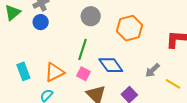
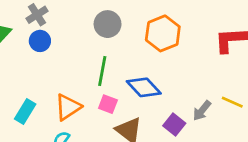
gray arrow: (152, 70) -> (202, 111), moved
cyan rectangle: (23, 71) -> (25, 111), turned 60

